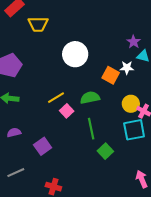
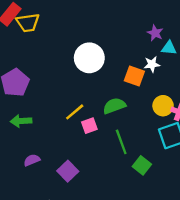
yellow trapezoid: (38, 24) -> (28, 23), moved
pink square: (67, 111) -> (89, 126), turned 32

